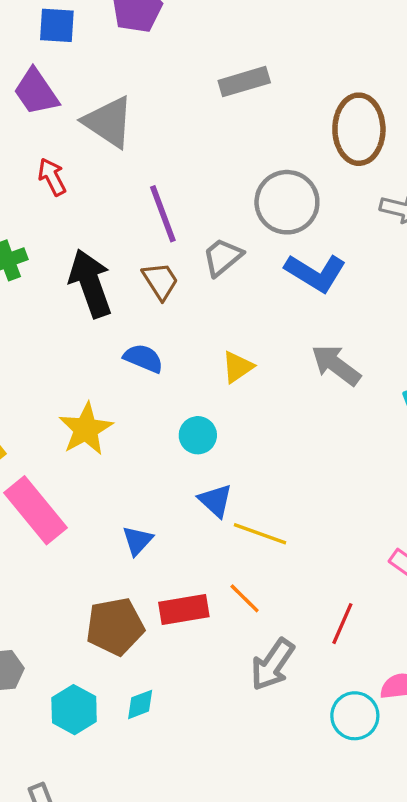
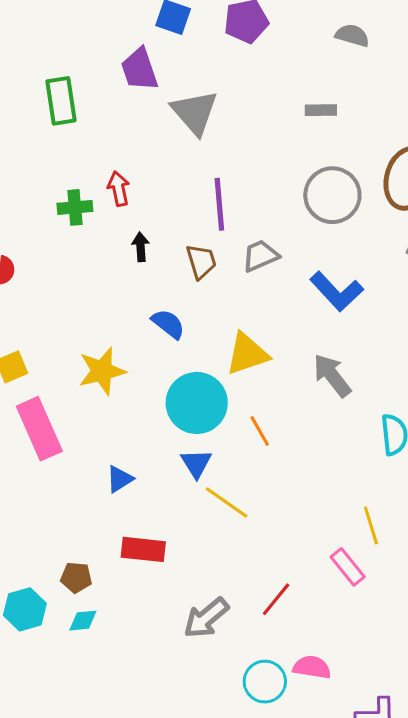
gray rectangle: (244, 82) -> (321, 110), size x0.7
red arrow: (52, 177) -> (119, 189), moved
gray circle: (287, 202) -> (332, 195), moved
black arrow: (90, 283) -> (141, 247), size x0.5
yellow triangle: (238, 367) -> (247, 354), size x1.5
cyan circle: (198, 435) -> (197, 403), size x1.8
orange line: (245, 598) -> (260, 431), moved
brown pentagon: (115, 627) -> (76, 577), moved, size x0.6

